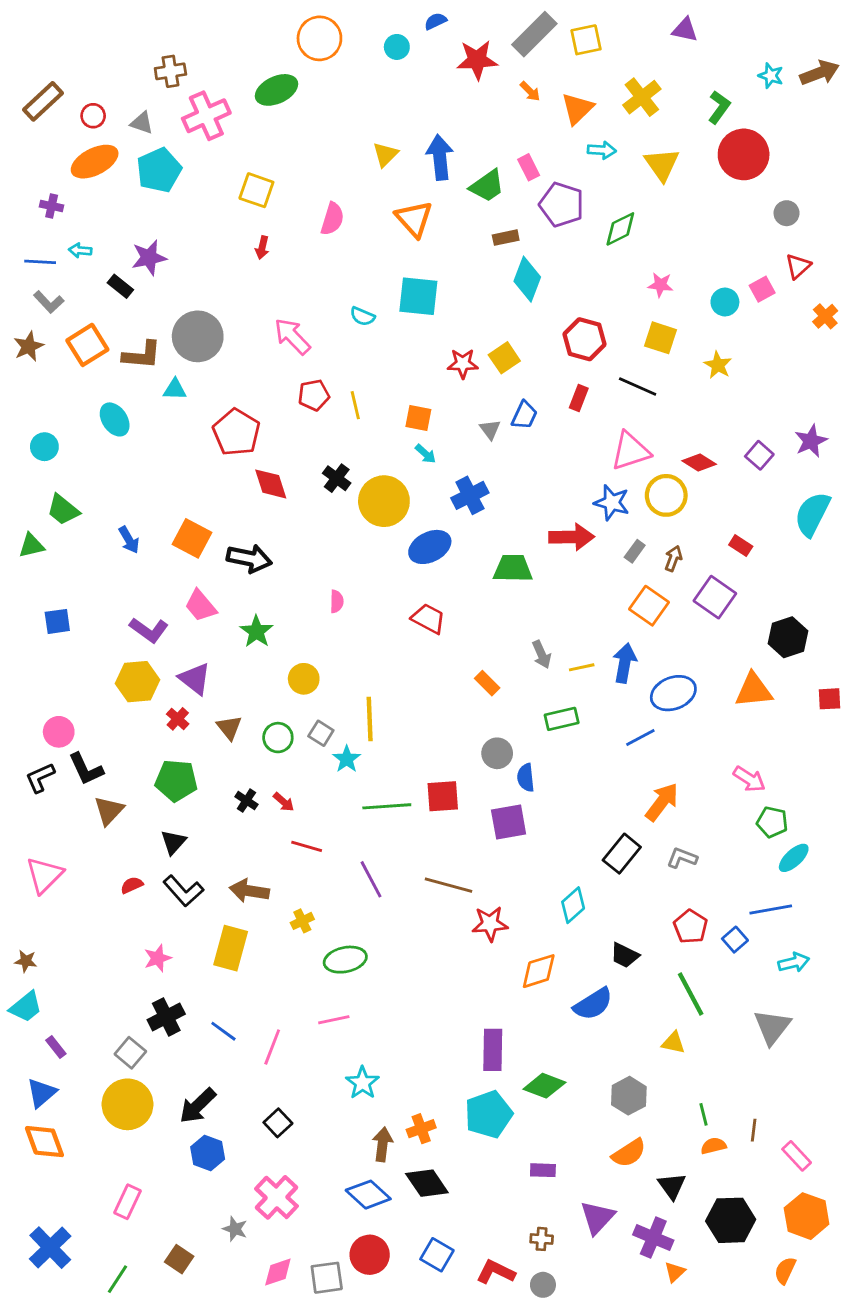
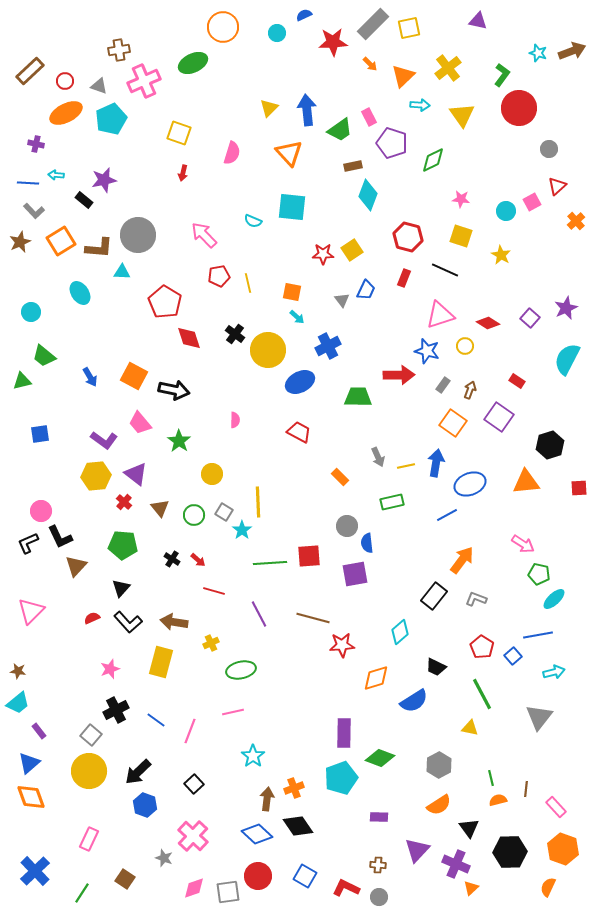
yellow circle: (666, 495) -> (465, 346), size x0.6

